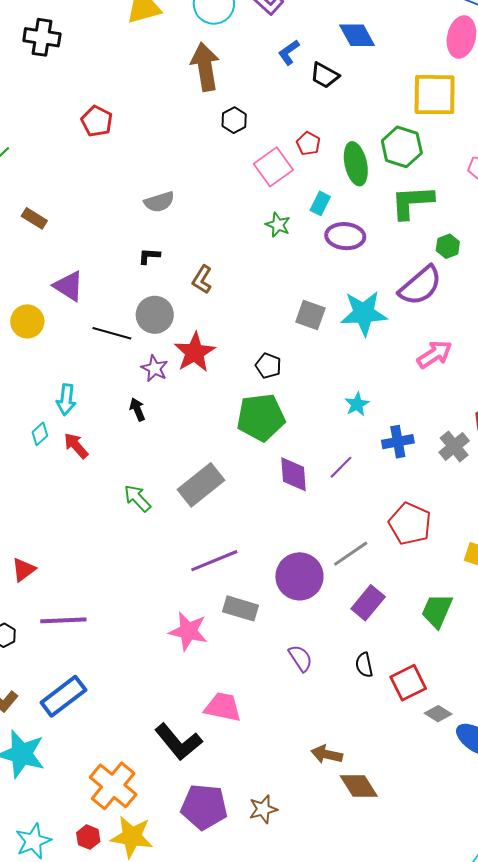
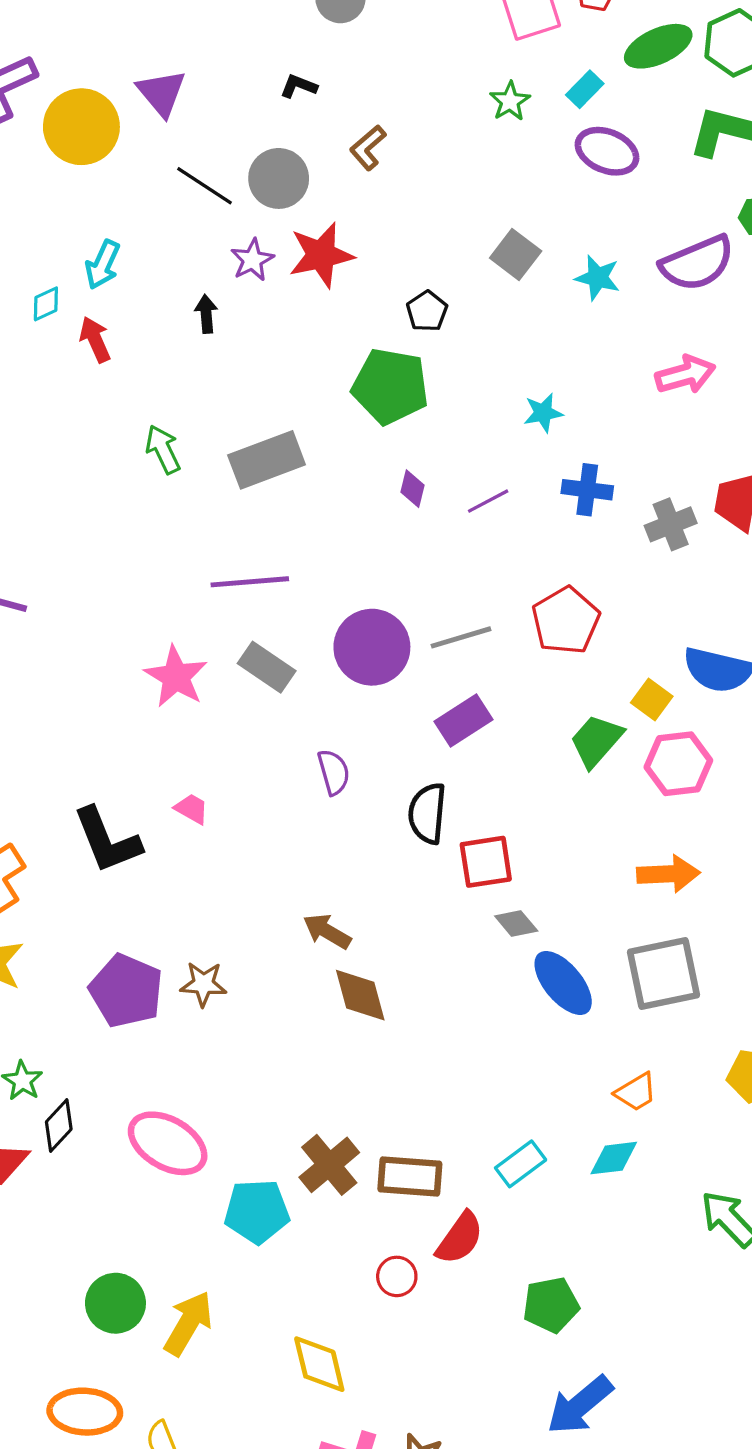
green ellipse: (356, 164) -> (658, 46), turned 60
cyan star: (364, 313) -> (598, 278), size x0.6
yellow circle: (27, 321) -> (81, 127), size x1.4
purple diamond: (293, 474) -> (412, 489), size x0.6
green trapezoid: (437, 611) -> (596, 741), moved
black semicircle: (364, 665) -> (427, 813), size x1.5
pink trapezoid: (223, 707) -> (192, 809), size x0.6
purple pentagon: (204, 807) -> (126, 991), moved

